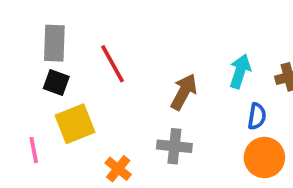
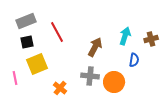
gray rectangle: (54, 43) -> (26, 21), turned 66
black square: (56, 83) -> (27, 42), turned -32
orange circle: (264, 158) -> (114, 82), moved

